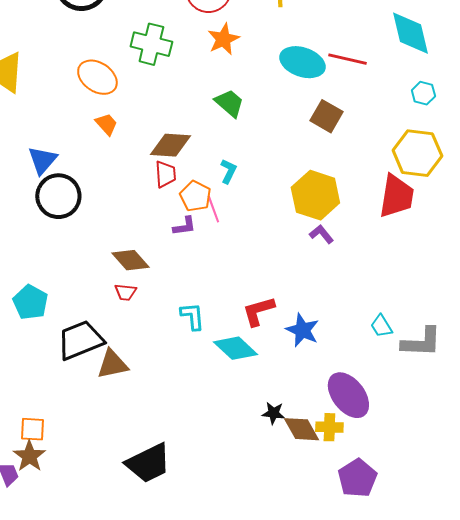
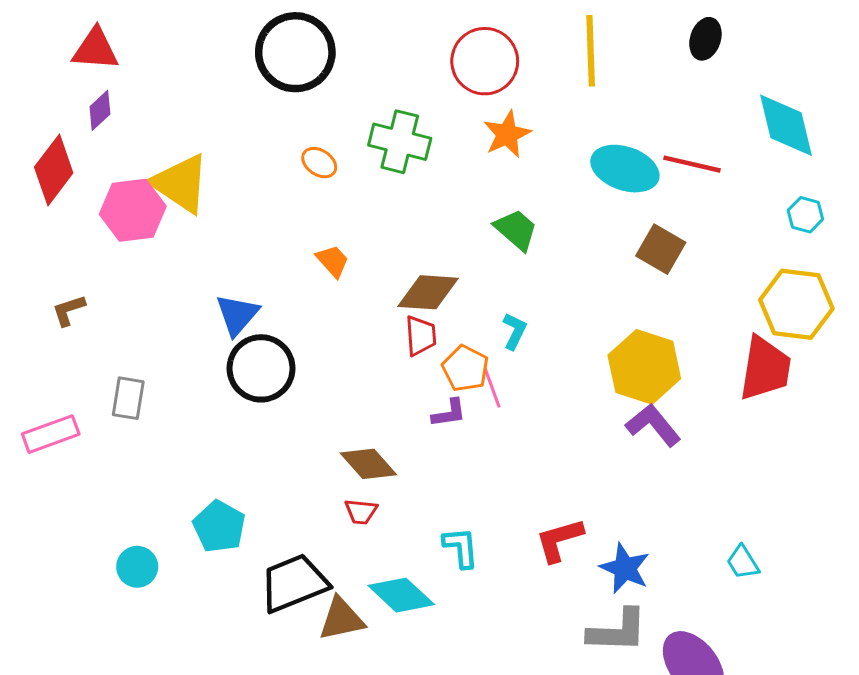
orange ellipse: (97, 77) -> (319, 163), moved, size x0.6
purple L-shape: (321, 234) -> (653, 425), size x1.5
gray L-shape: (421, 342) -> (617, 631), moved
cyan diamond: (235, 348) -> (401, 595), moved

